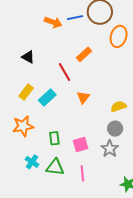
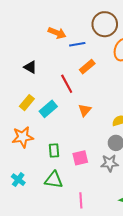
blue line: (75, 18) -> (77, 44), moved
gray star: (110, 149) -> (110, 163), turned 30
cyan cross: (32, 162) -> (18, 180), moved
pink line: (82, 173) -> (81, 200), moved

